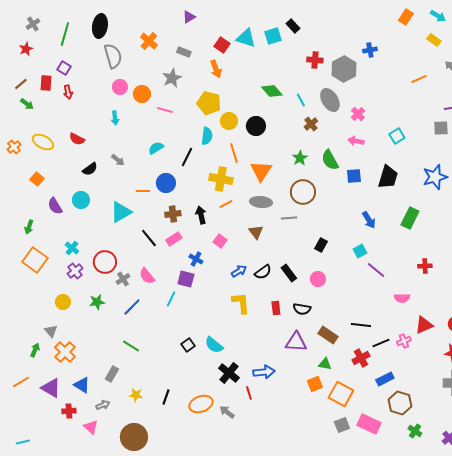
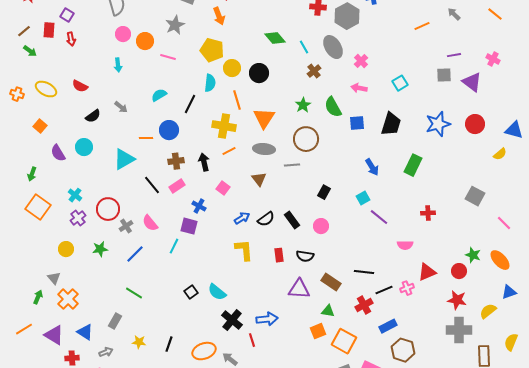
orange cross: (14, 147) -> (17, 94), turned -32

